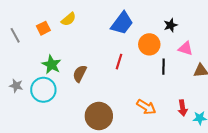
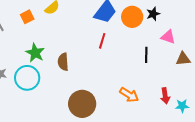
orange circle: (149, 44) -> (132, 17), moved
red line: (119, 62) -> (102, 41), moved
brown semicircle: (80, 74) -> (63, 62), turned -30

